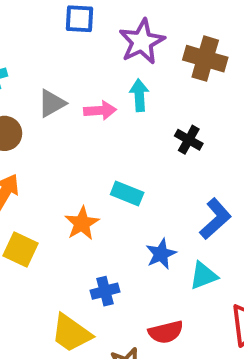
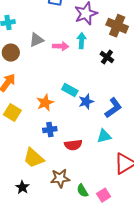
black cross: (189, 140) -> (107, 57), moved
blue star: (161, 254) -> (86, 102), moved
blue cross: (105, 291) -> (50, 130), moved
red semicircle: (166, 332) -> (73, 145), moved

